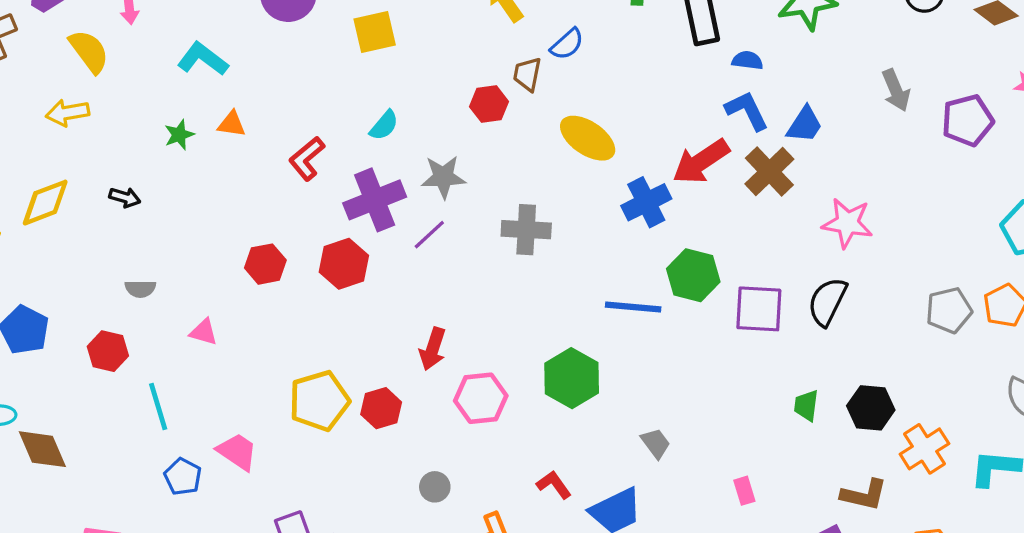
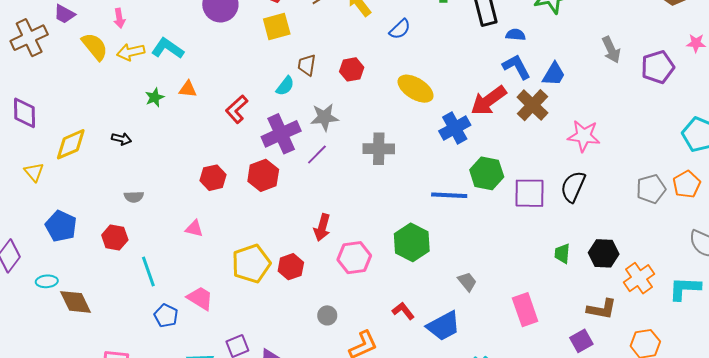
brown trapezoid: (527, 74) -> (307, 65), moved
yellow arrow: (67, 113) -> (131, 52), moved
pink triangle: (204, 332) -> (194, 228), moved
pink rectangle: (744, 491) -> (525, 310), size x1.8

